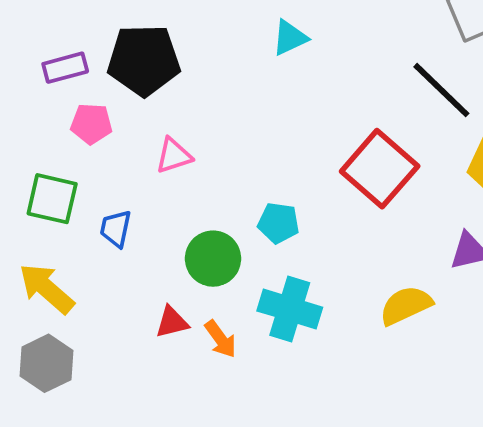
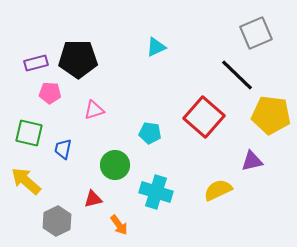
cyan pentagon: (279, 223) -> (150, 133), moved
orange arrow: (221, 339) -> (119, 225), moved
gray hexagon: (46, 363) -> (57, 221), moved

